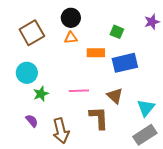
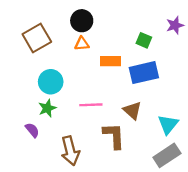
green square: (117, 32) -> (144, 40), moved
cyan circle: (27, 73) -> (51, 82), moved
purple semicircle: (32, 121) -> (32, 130), moved

